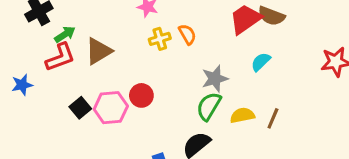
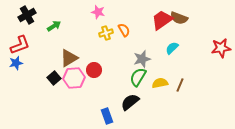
green arrow: (65, 34) -> (54, 26), moved
brown triangle: (99, 51) -> (69, 58), moved
red L-shape: (60, 57) -> (20, 45), moved

